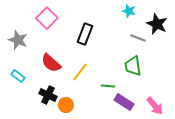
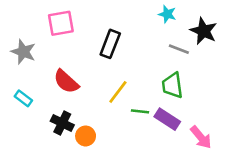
pink square: (47, 18) -> (61, 23), turned 35
yellow line: (80, 72) -> (118, 92), moved
purple rectangle: (124, 102) -> (167, 119), moved

